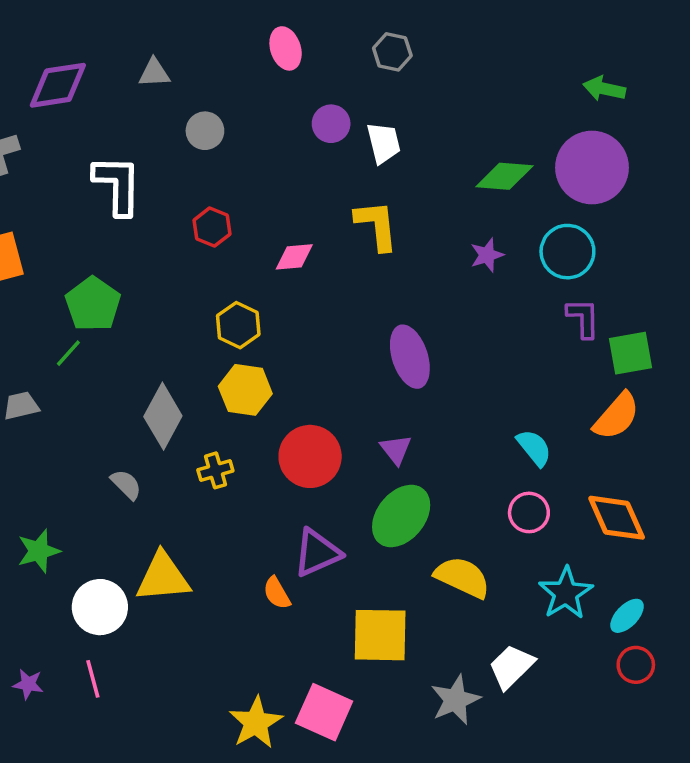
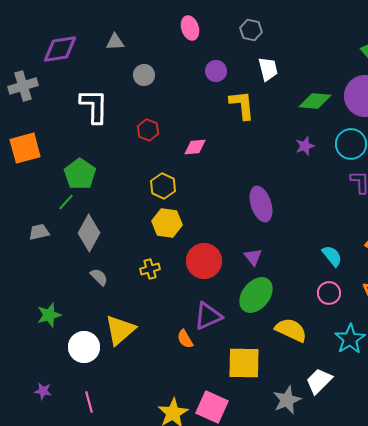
white trapezoid: (384, 143) -> (268, 69), moved
yellow L-shape: (377, 225) -> (242, 105), moved
gray diamond: (163, 416) -> (89, 233), moved
yellow triangle: (163, 577) -> (120, 330), turned -36
pink line: (93, 679) -> (89, 402), moved

